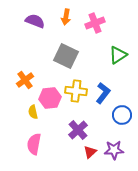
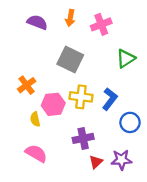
purple cross: (78, 130) -> (83, 138), turned 30
pink semicircle: (34, 144) -> (36, 153), turned 110

